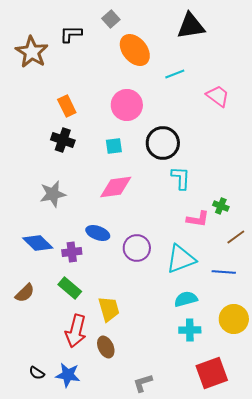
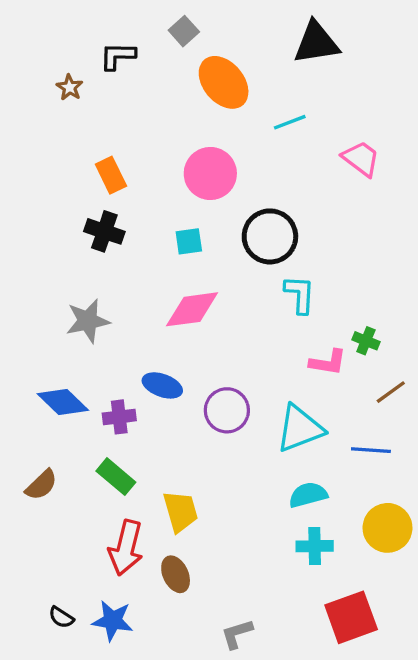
brown star: (32, 52) -> (70, 87), moved, size x0.5

